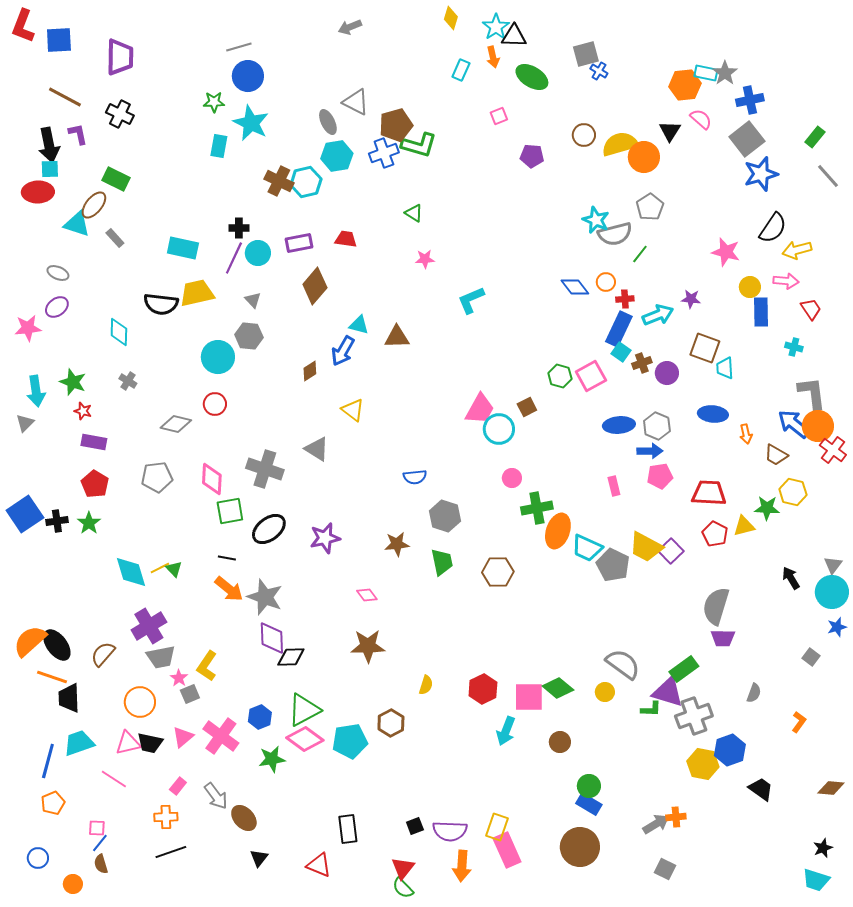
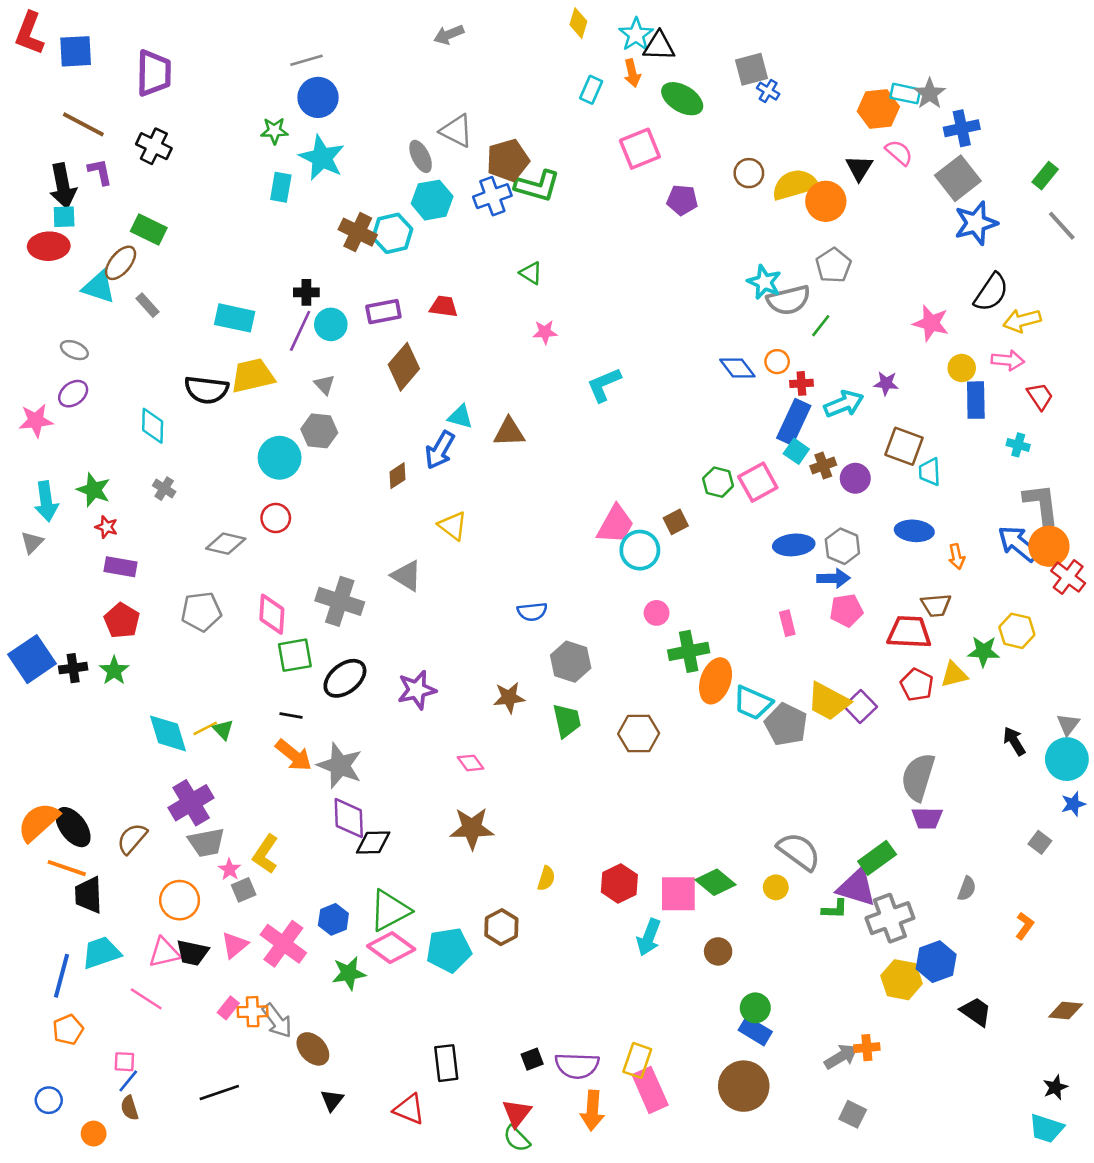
pink square: (499, 116) -> (640, 149), size x1.8
brown trapezoid: (776, 455) -> (936, 605), moved, turned -35
orange cross: (166, 817) -> (253, 1012), moved

